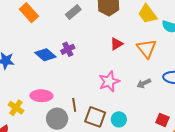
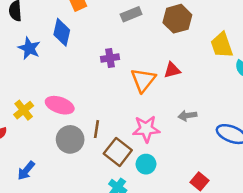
orange triangle: (147, 48) -> (143, 80), moved
blue diamond: (45, 55) -> (62, 32), moved, turned 45
pink star: (109, 81) -> (146, 129), moved
gray arrow: (144, 83) -> (187, 116), moved

